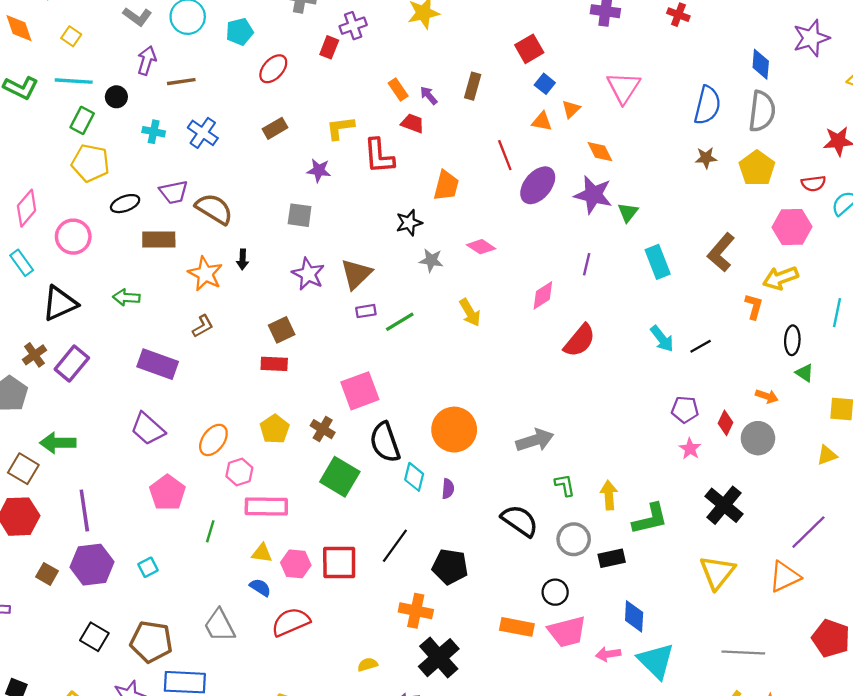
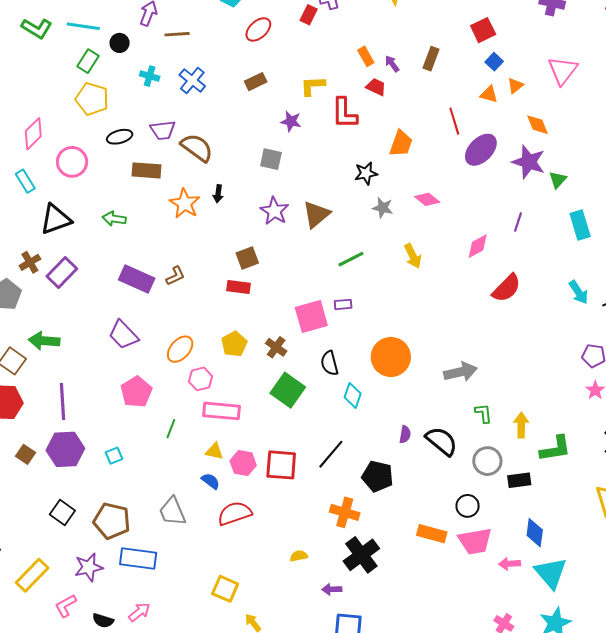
purple rectangle: (366, 311) -> (343, 304), moved
brown L-shape: (203, 326) -> (175, 276), moved
black semicircle: (385, 442) -> (330, 363), size x0.7
purple semicircle: (448, 489) -> (405, 434), moved

